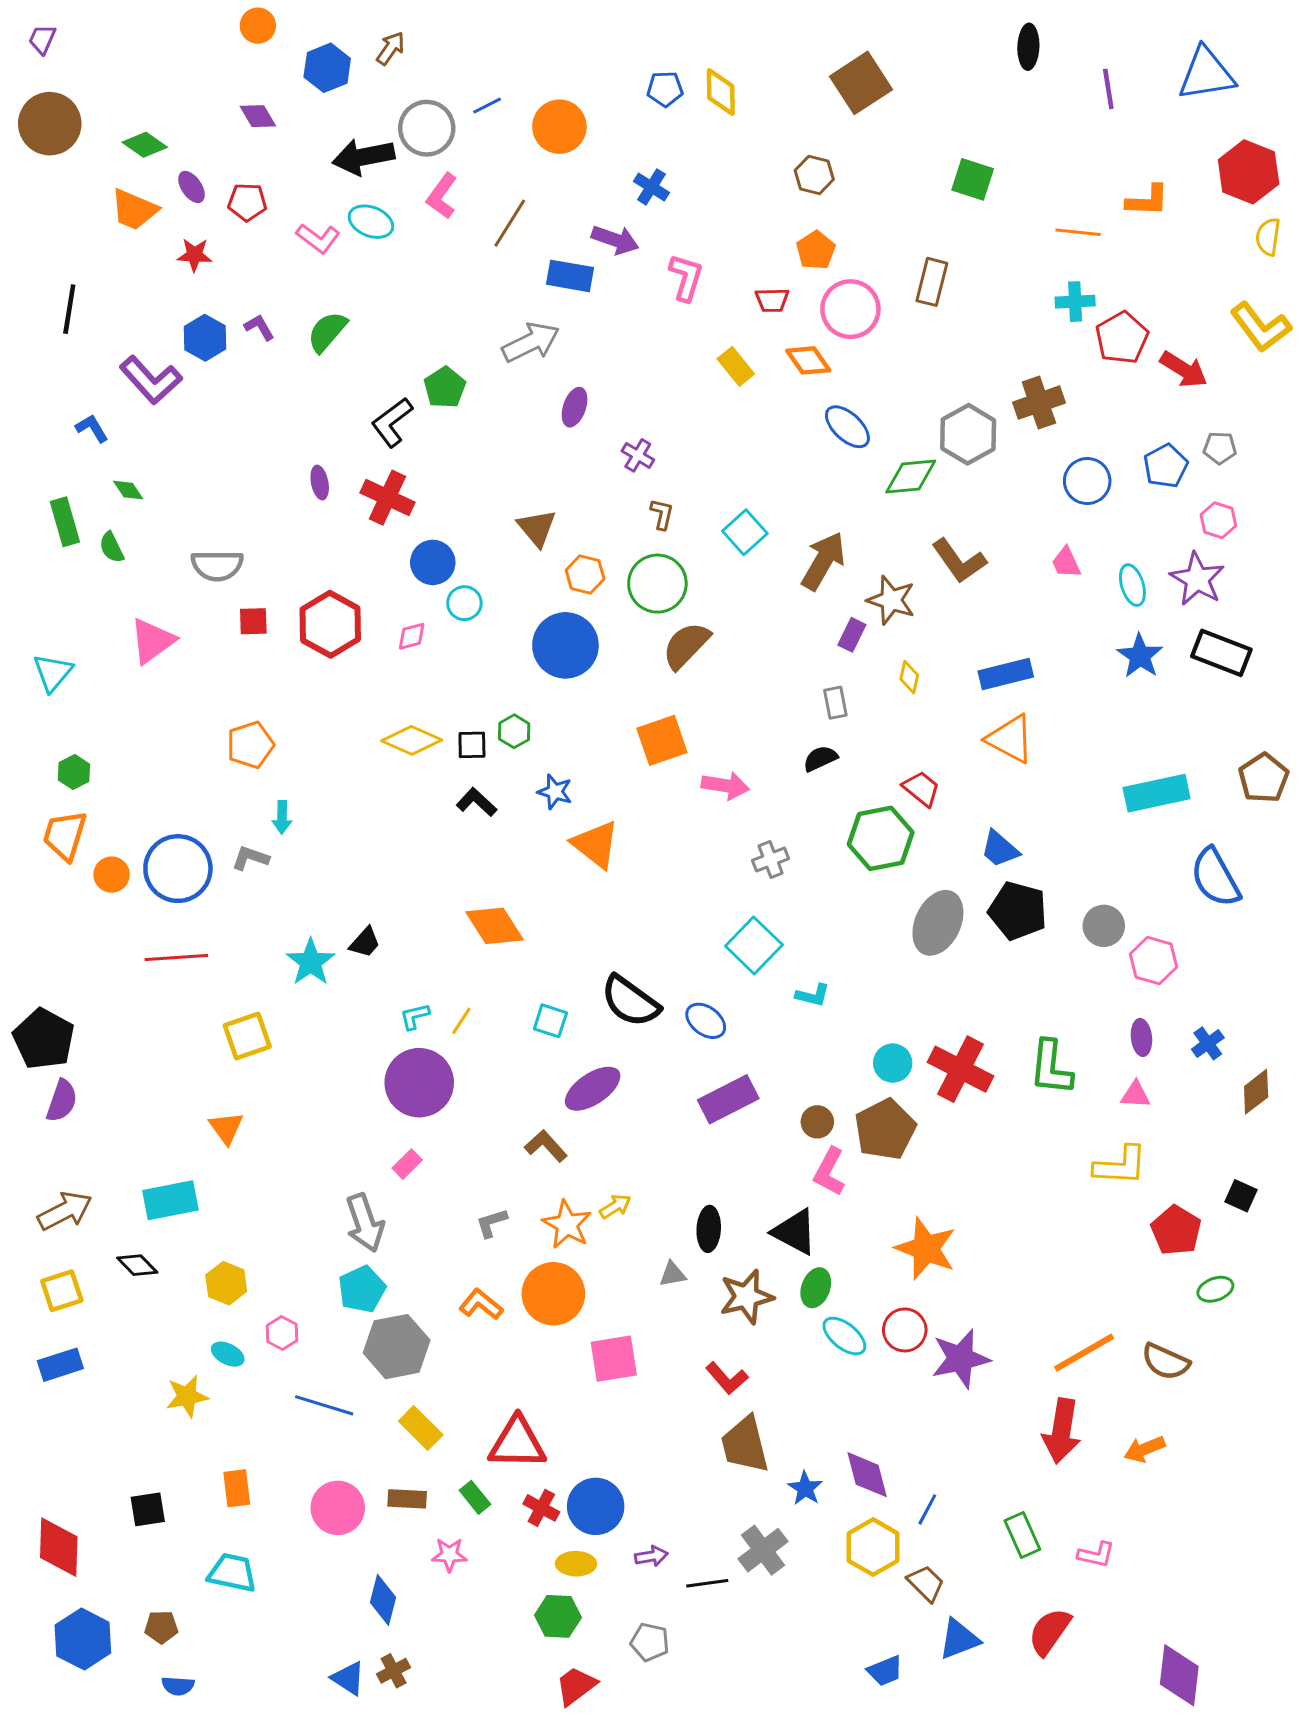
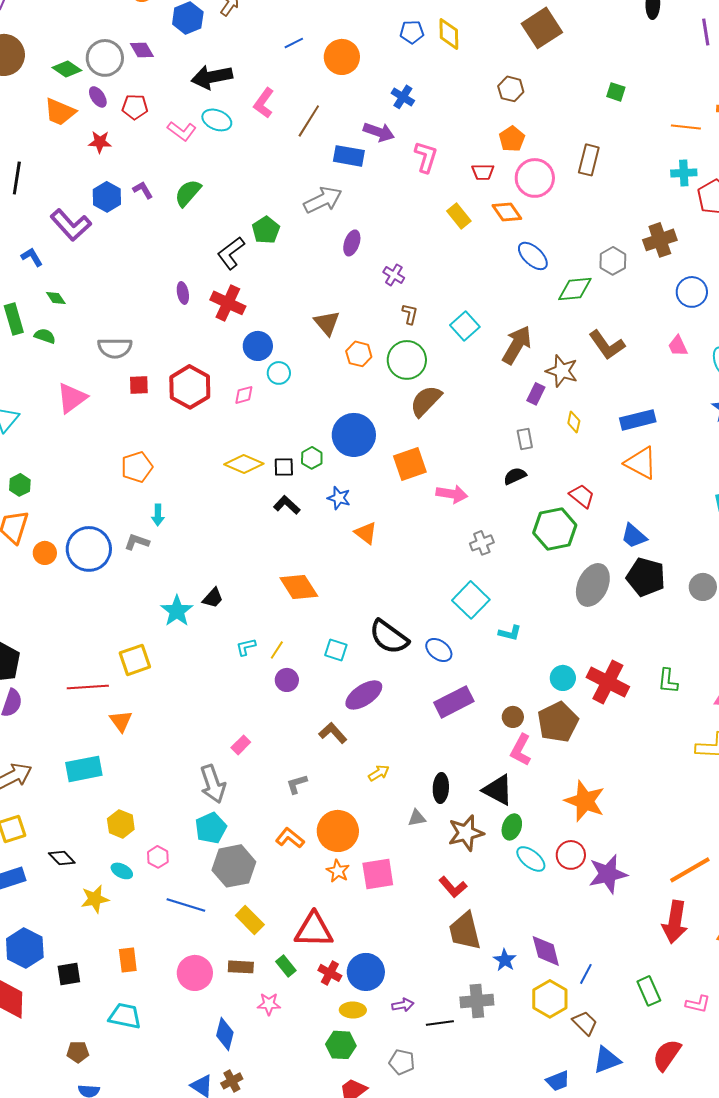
gray circle: (427, 128) -> (105, 58), moved
green square: (973, 179) -> (616, 92), size x0.7
gray hexagon: (968, 434) -> (613, 261), size x0.7
green semicircle: (112, 547) -> (45, 336), turned 135
blue circle: (565, 645) -> (354, 435), moved
orange triangle: (596, 844) -> (366, 533), size x0.7
red line: (176, 958) -> (88, 687), moved
green L-shape: (1051, 1068) -> (668, 681), size x0.7
purple circle: (419, 1083) -> (287, 680), moved, size x0.5
orange star: (567, 1224) -> (338, 871), moved, size x0.7
black diamond: (137, 1265) -> (62, 858), moved
gray cross: (763, 1550) -> (477, 1001), turned 32
blue hexagon: (83, 1639) -> (25, 948), moved

